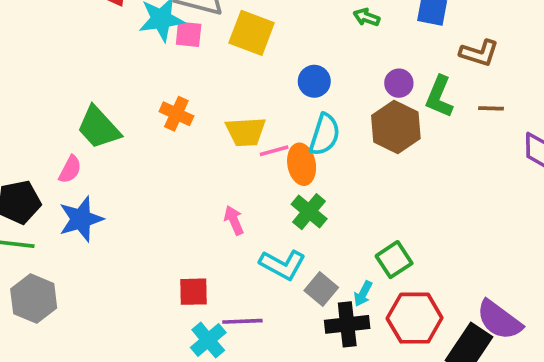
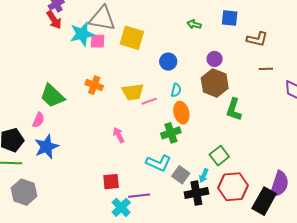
green L-shape: (439, 97) -> (234, 110), moved
cyan semicircle: (325, 135) -> (176, 90), size x0.6
orange ellipse: (302, 164) -> (181, 113), moved
green cross: (309, 212) -> (171, 133), turned 36
pink arrow: (234, 220) -> (119, 135), moved
purple semicircle: (499, 320) -> (279, 184), turned -104

